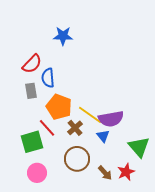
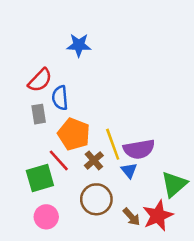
yellow line: (90, 115) -> (113, 144), turned 35
green triangle: (139, 147) -> (174, 184), turned 30
red star: (126, 172) -> (158, 216), size x1.4

